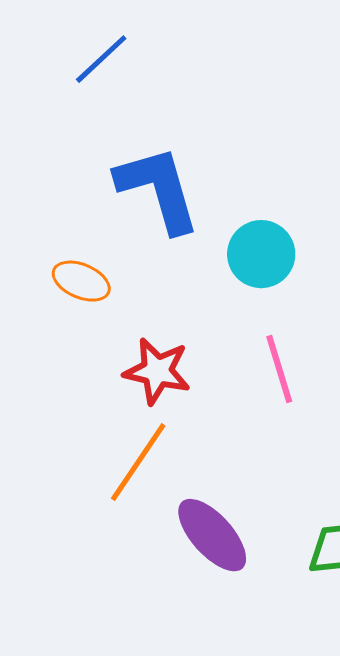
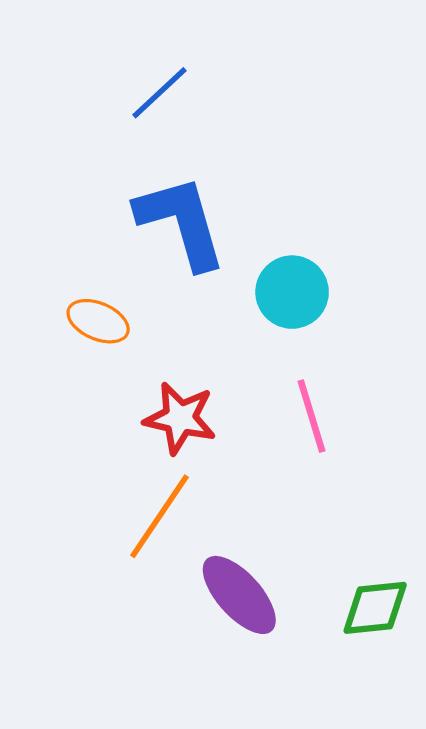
blue line: (101, 59) -> (160, 93), moved

